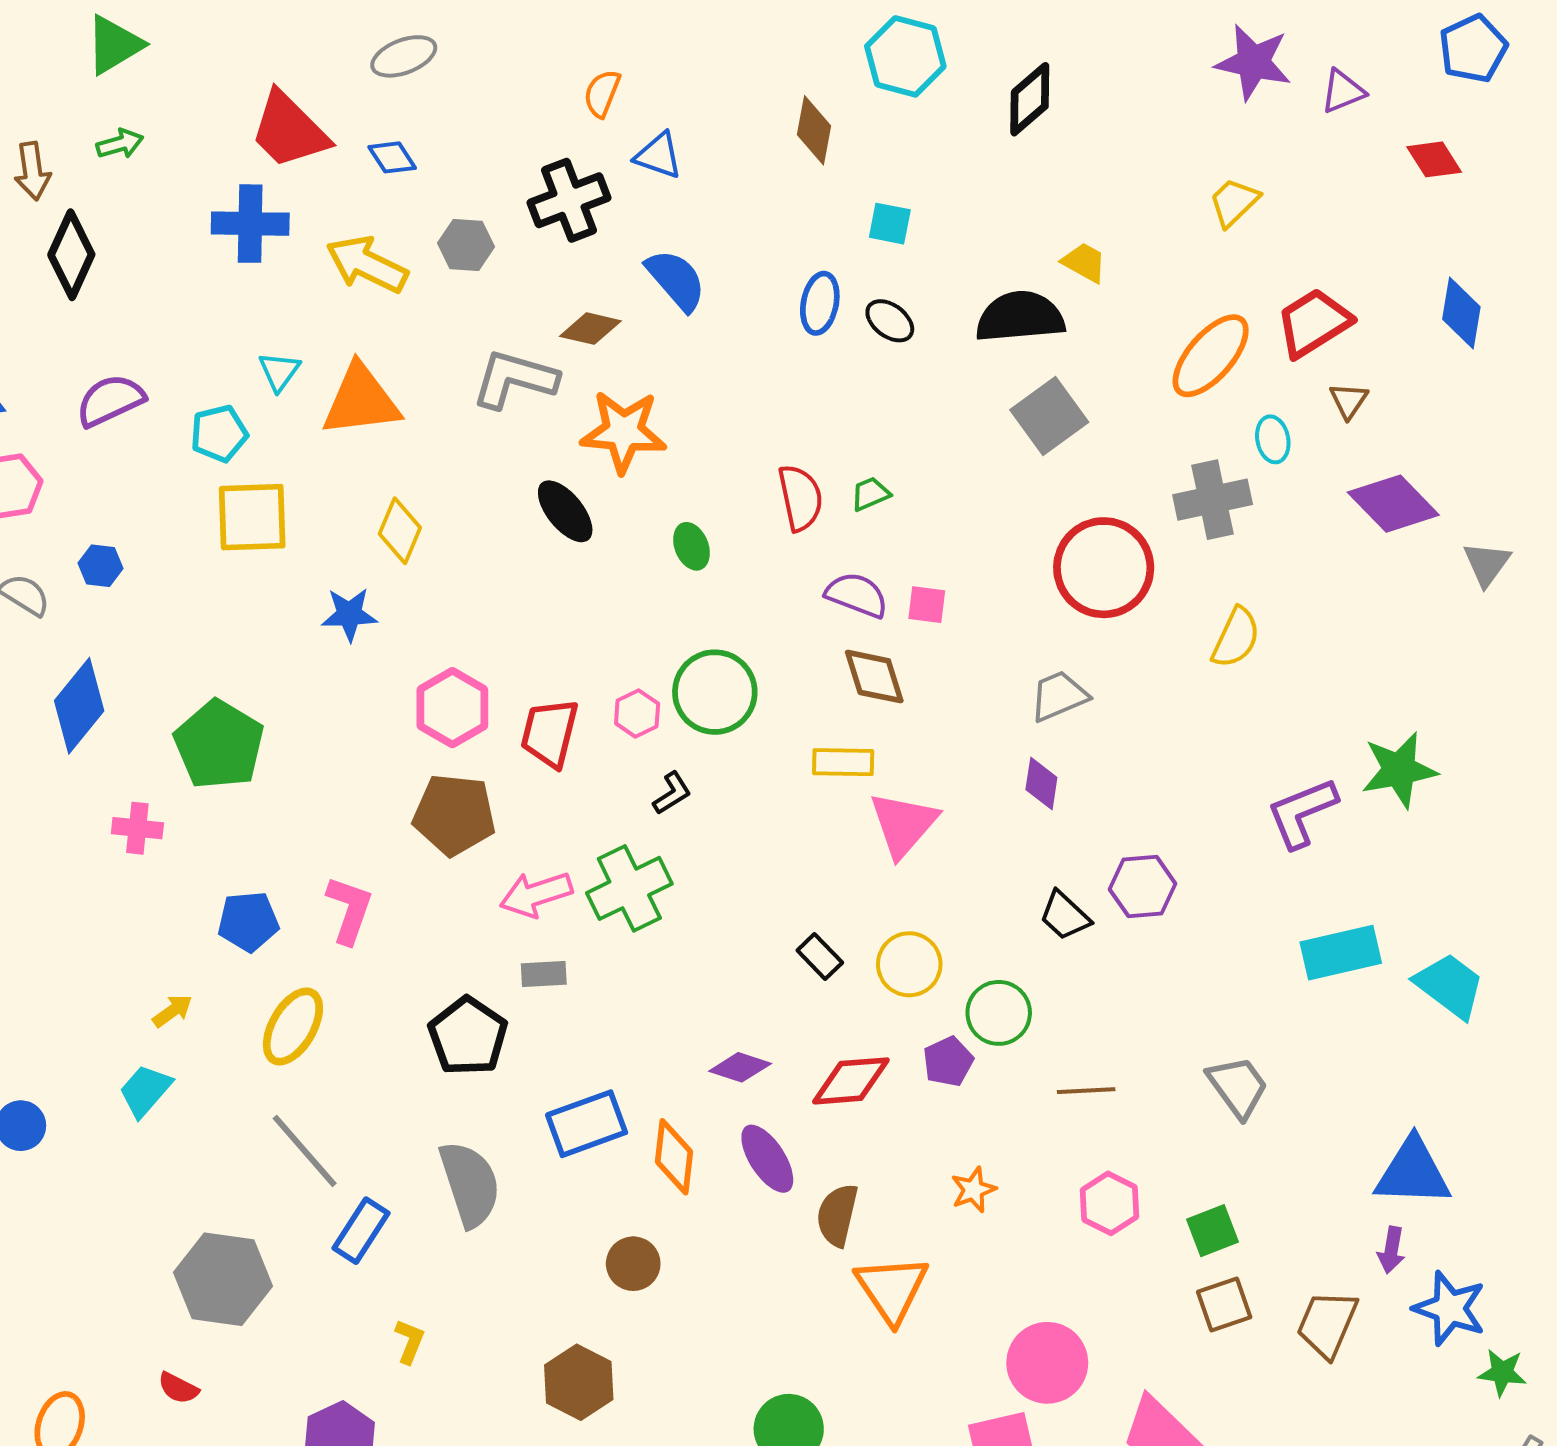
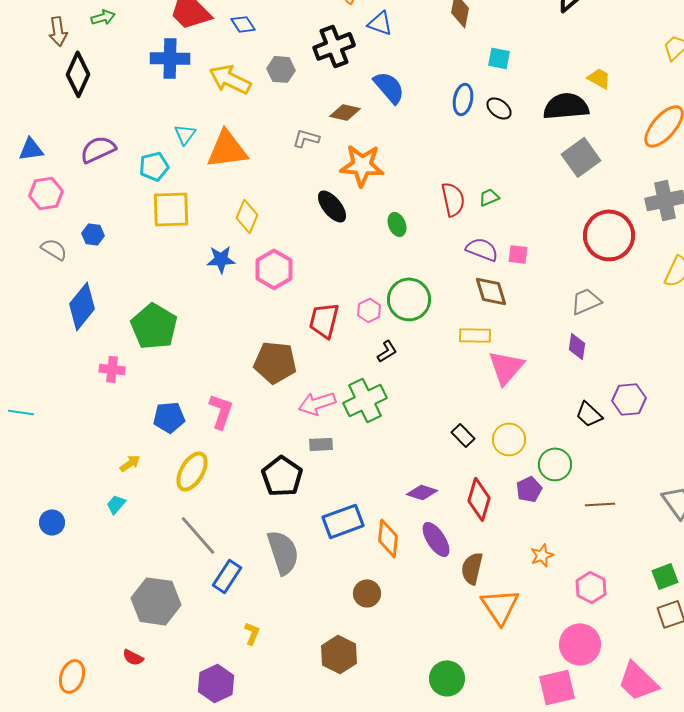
gray L-shape: (515, 379) -> (306, 138), size x0.6
pink hexagon: (452, 708) -> (274, 269), moved
red diamond: (851, 1081) -> (479, 499), turned -69
cyan trapezoid: (145, 1091) -> (116, 504), size x0.7
pink hexagon: (1109, 1203) -> (591, 587), moved

